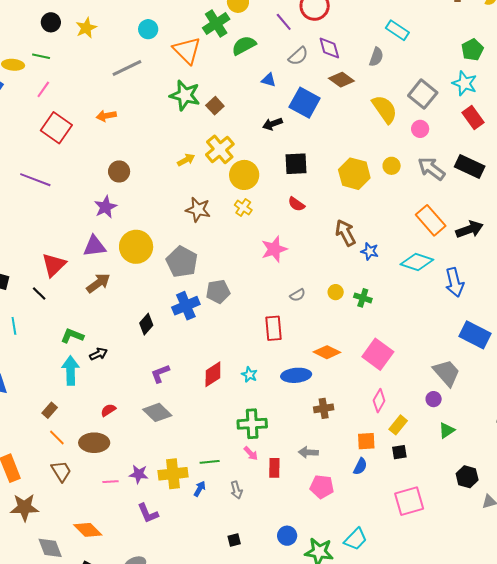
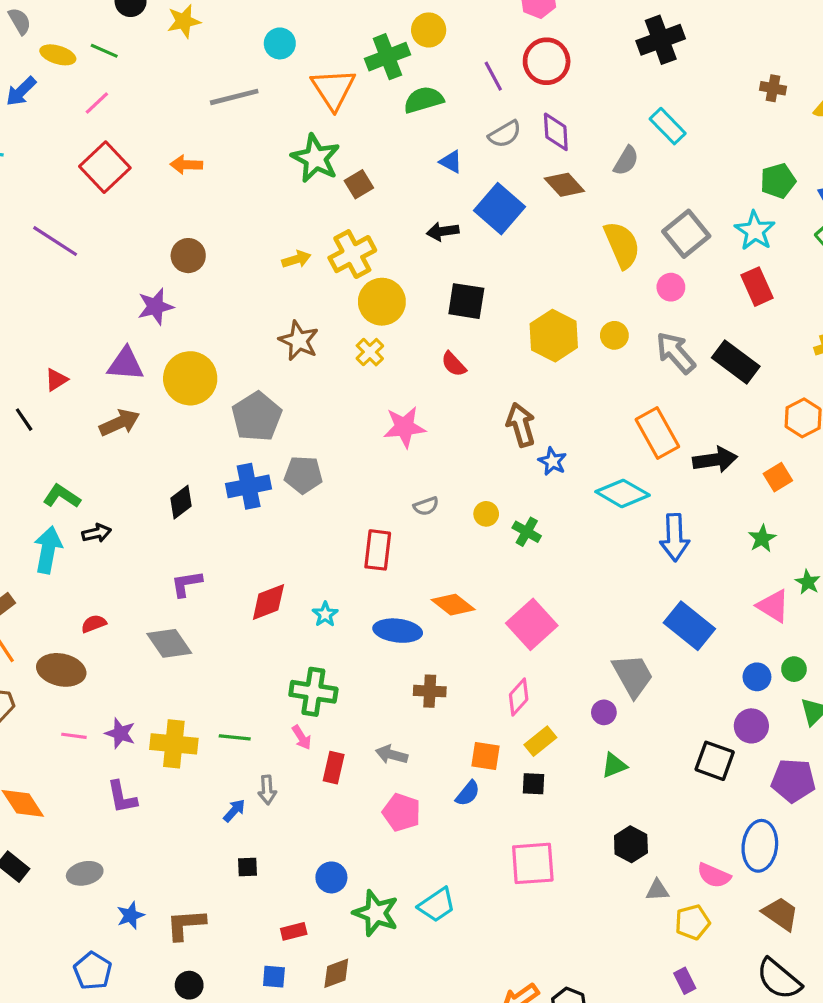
red triangle: (54, 265) -> (56, 380), size x0.6
blue arrow: (200, 489) -> (234, 811), moved

